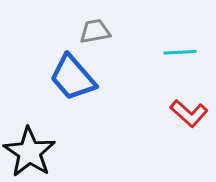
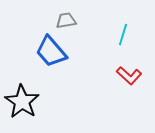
cyan line: (180, 52) -> (123, 35), turned -70

